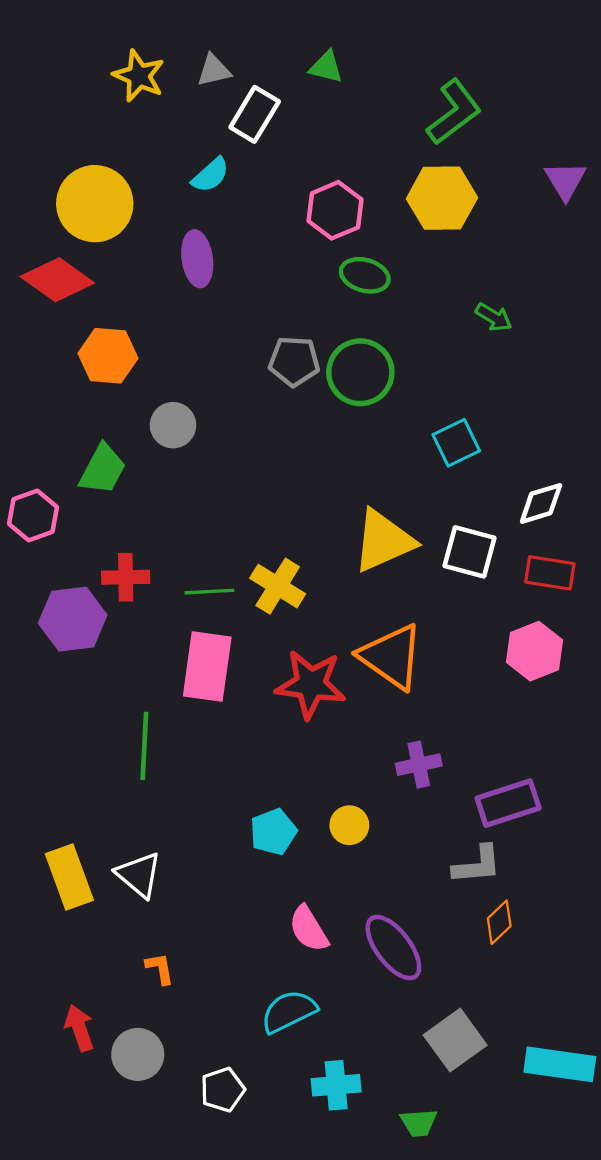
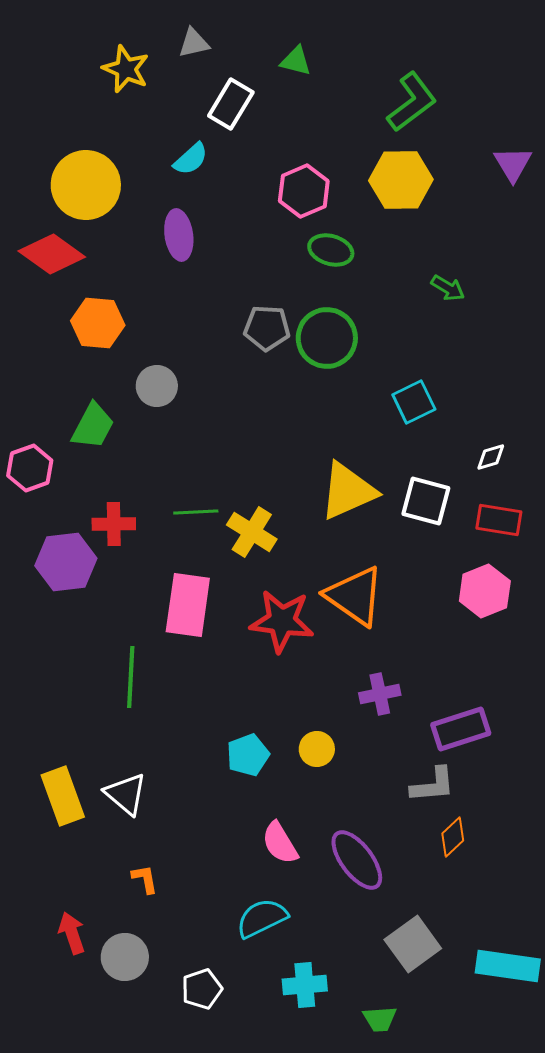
gray triangle: (214, 70) -> (194, 43), moved
white diamond: (541, 503) -> (491, 457), size x0.7
green line: (209, 592) -> (196, 512), moved

